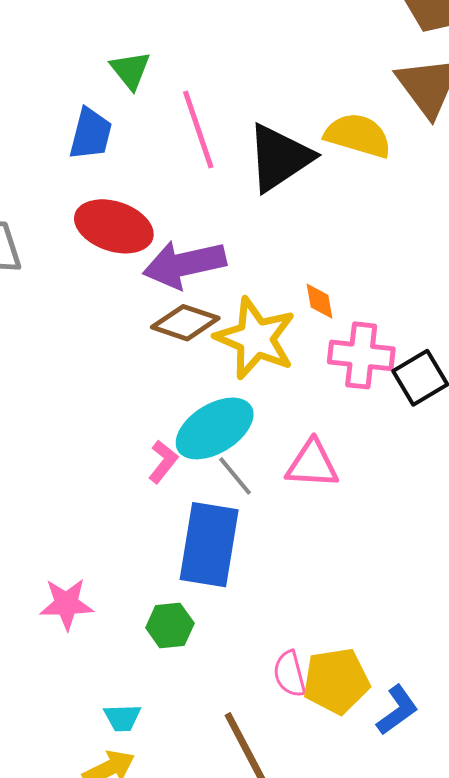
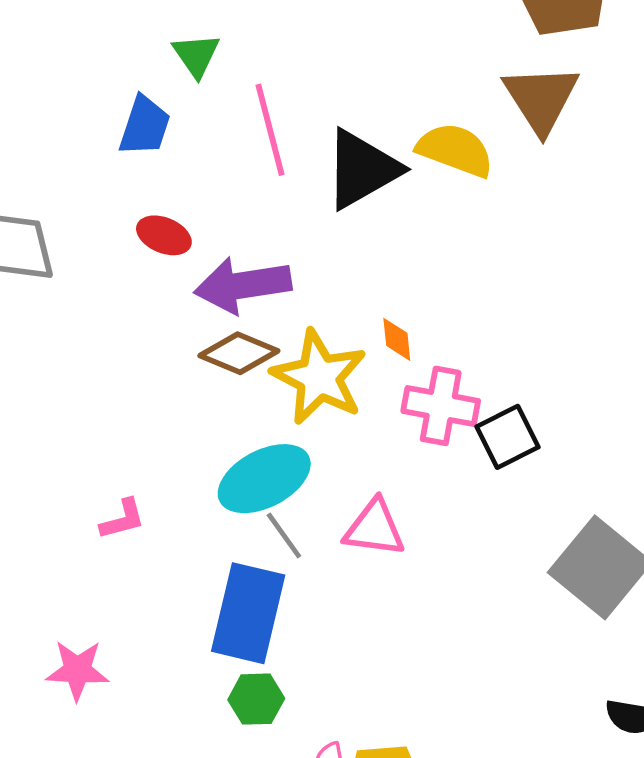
red ellipse: (114, 226) -> (164, 235), size x0.6
pink L-shape: (163, 462) -> (122, 519), moved, turned 33
green hexagon: (170, 626) -> (256, 699), moved

